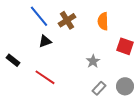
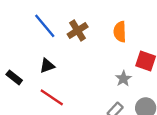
black triangle: (45, 41) -> (47, 66), moved
gray star: (93, 61) -> (123, 79), moved

